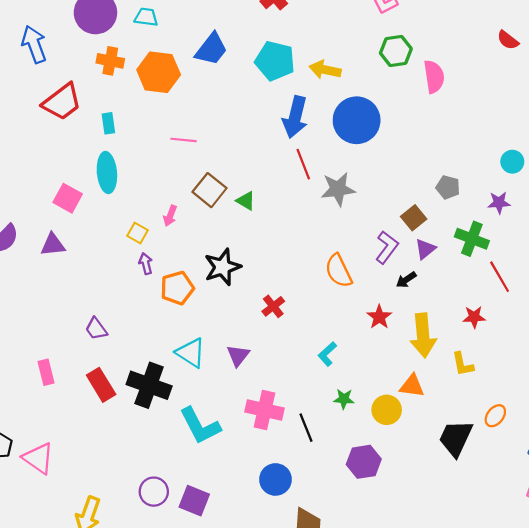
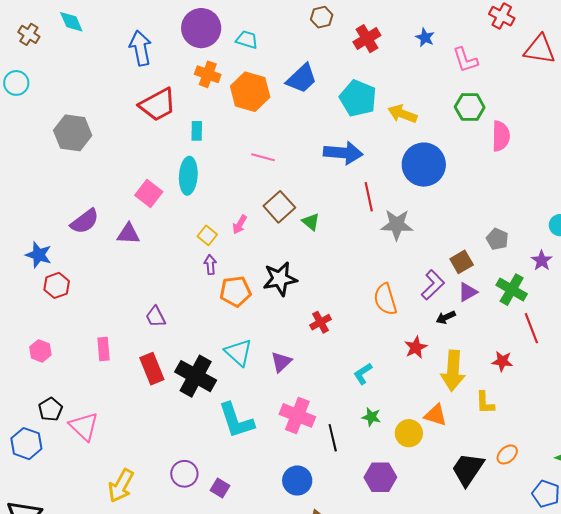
blue arrow: (295, 117) -> (343, 153), moved, turned -108
purple star: (499, 203) -> (542, 261), turned 30
purple square: (194, 501) -> (220, 488), size x0.7

